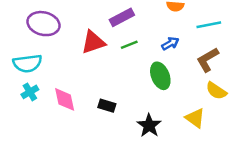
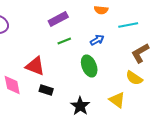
red triangle: (93, 42) -> (35, 66), moved, turned 40
brown L-shape: (208, 60) -> (140, 53), moved

